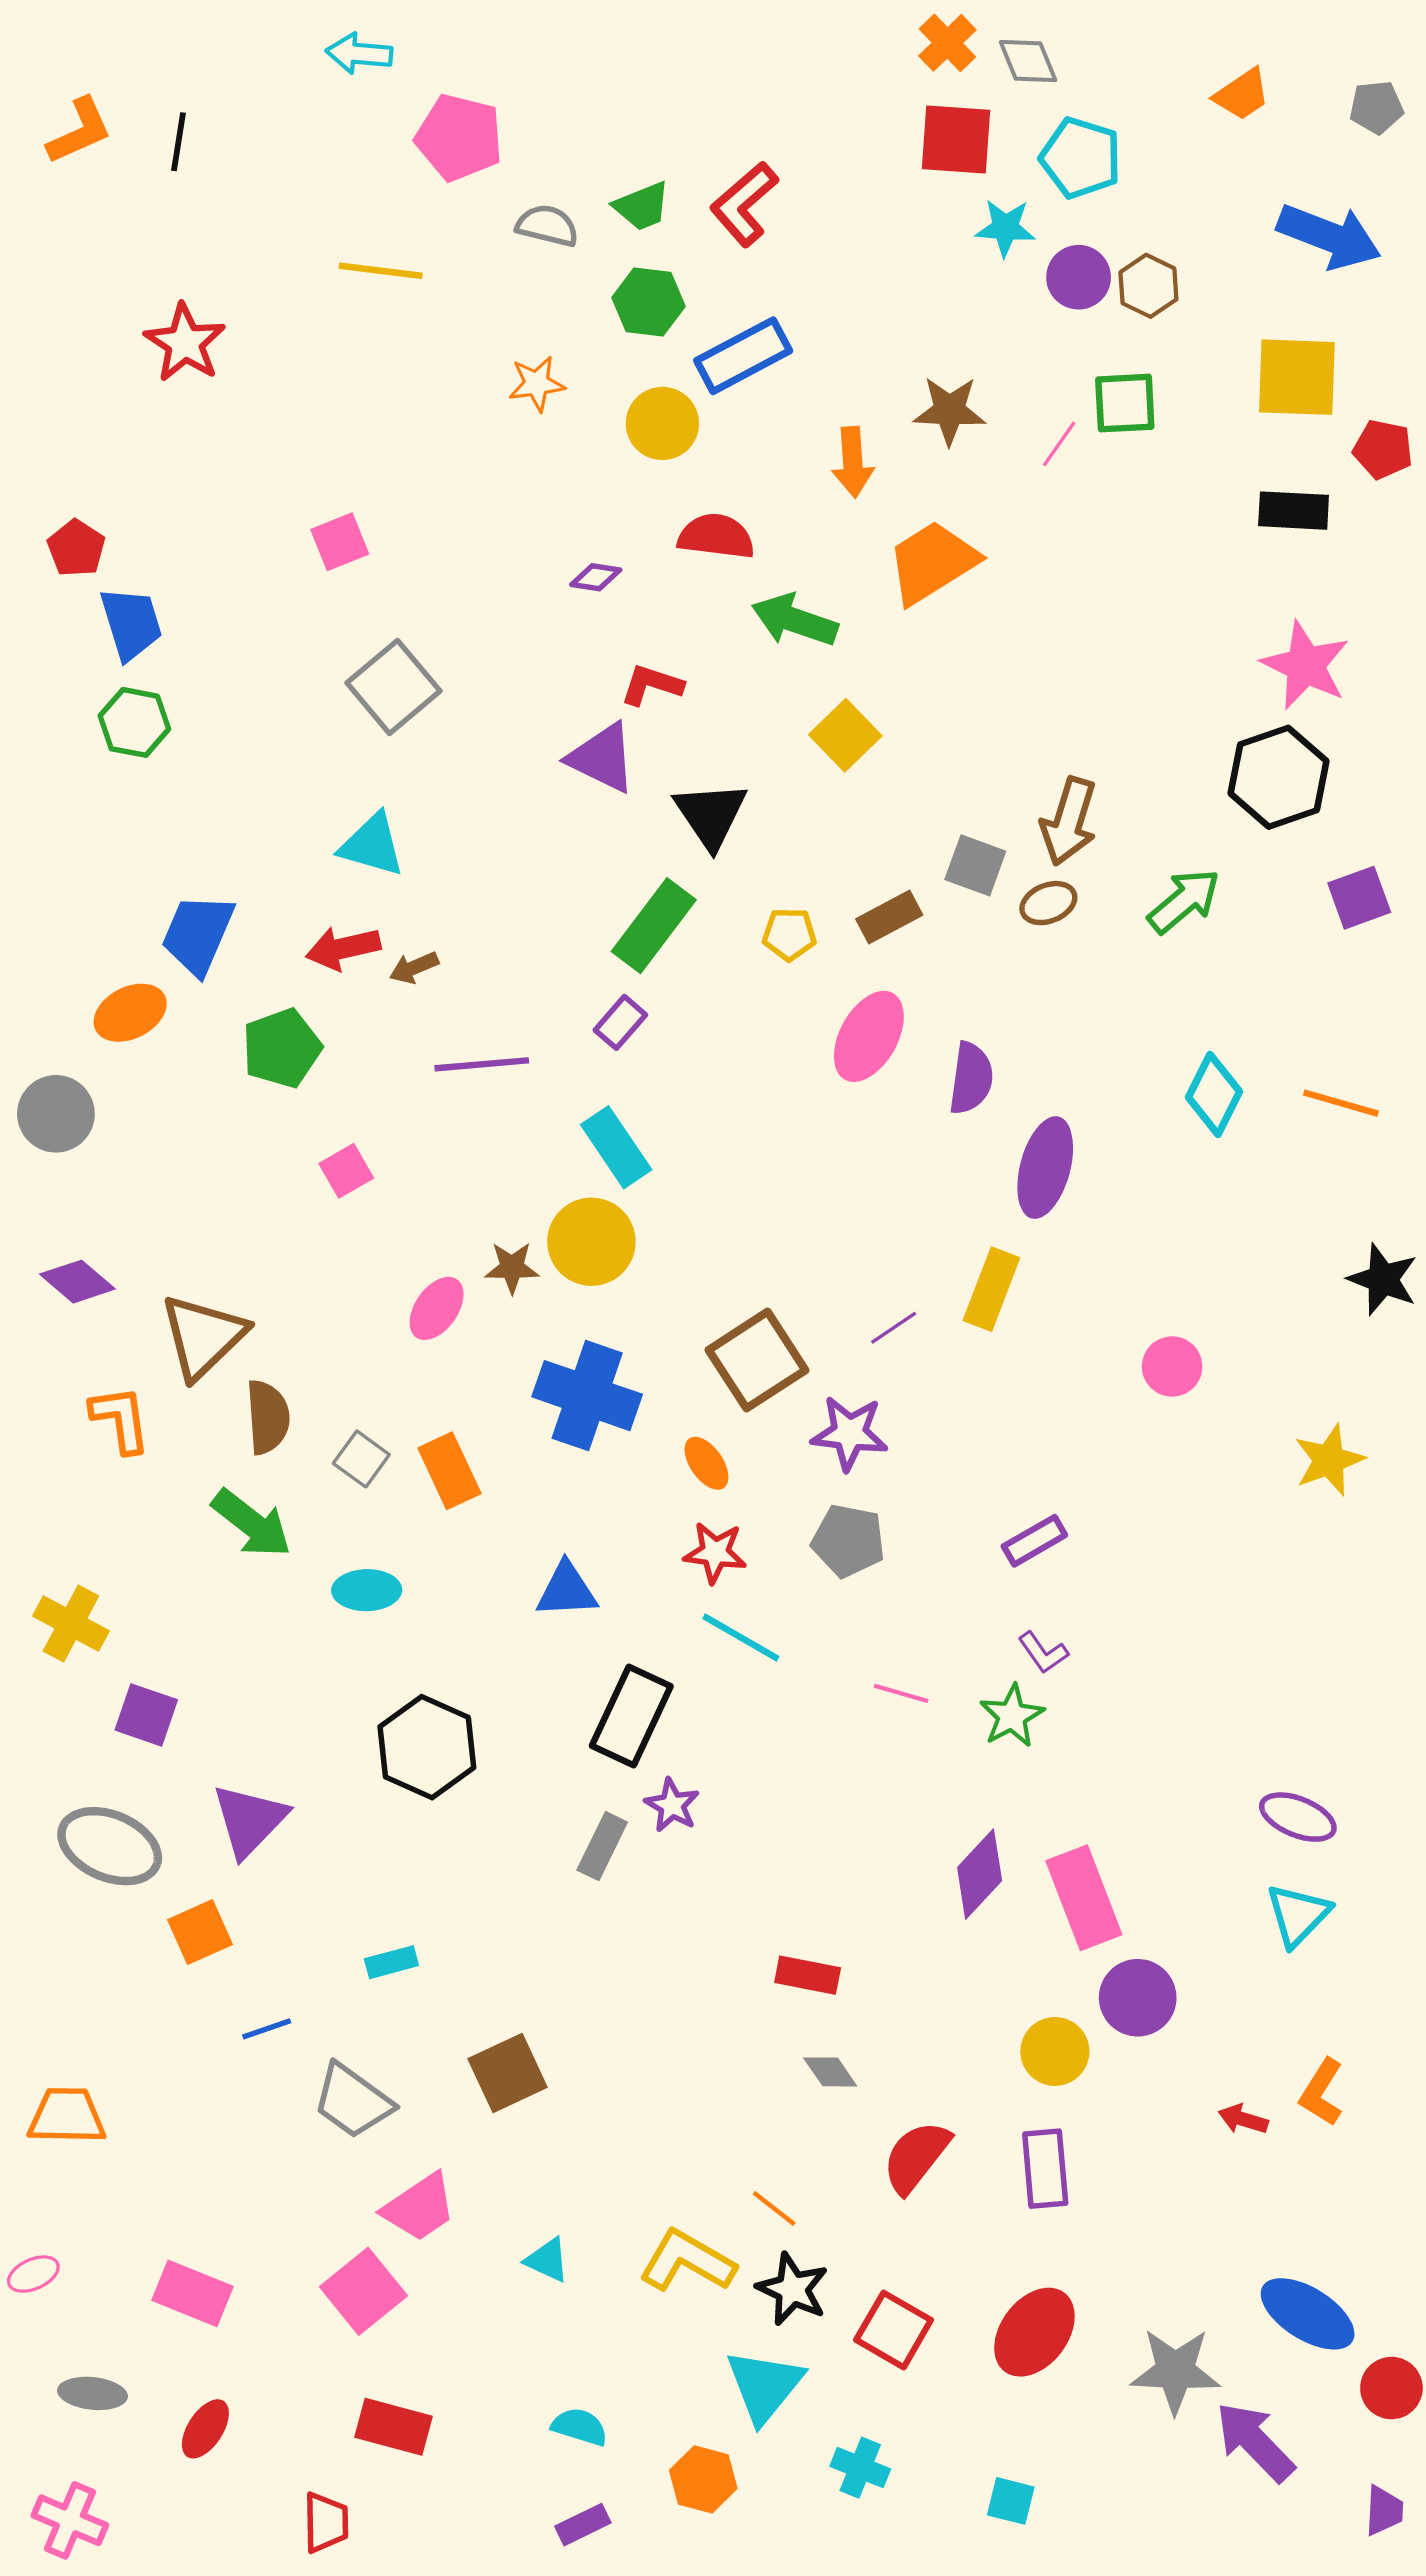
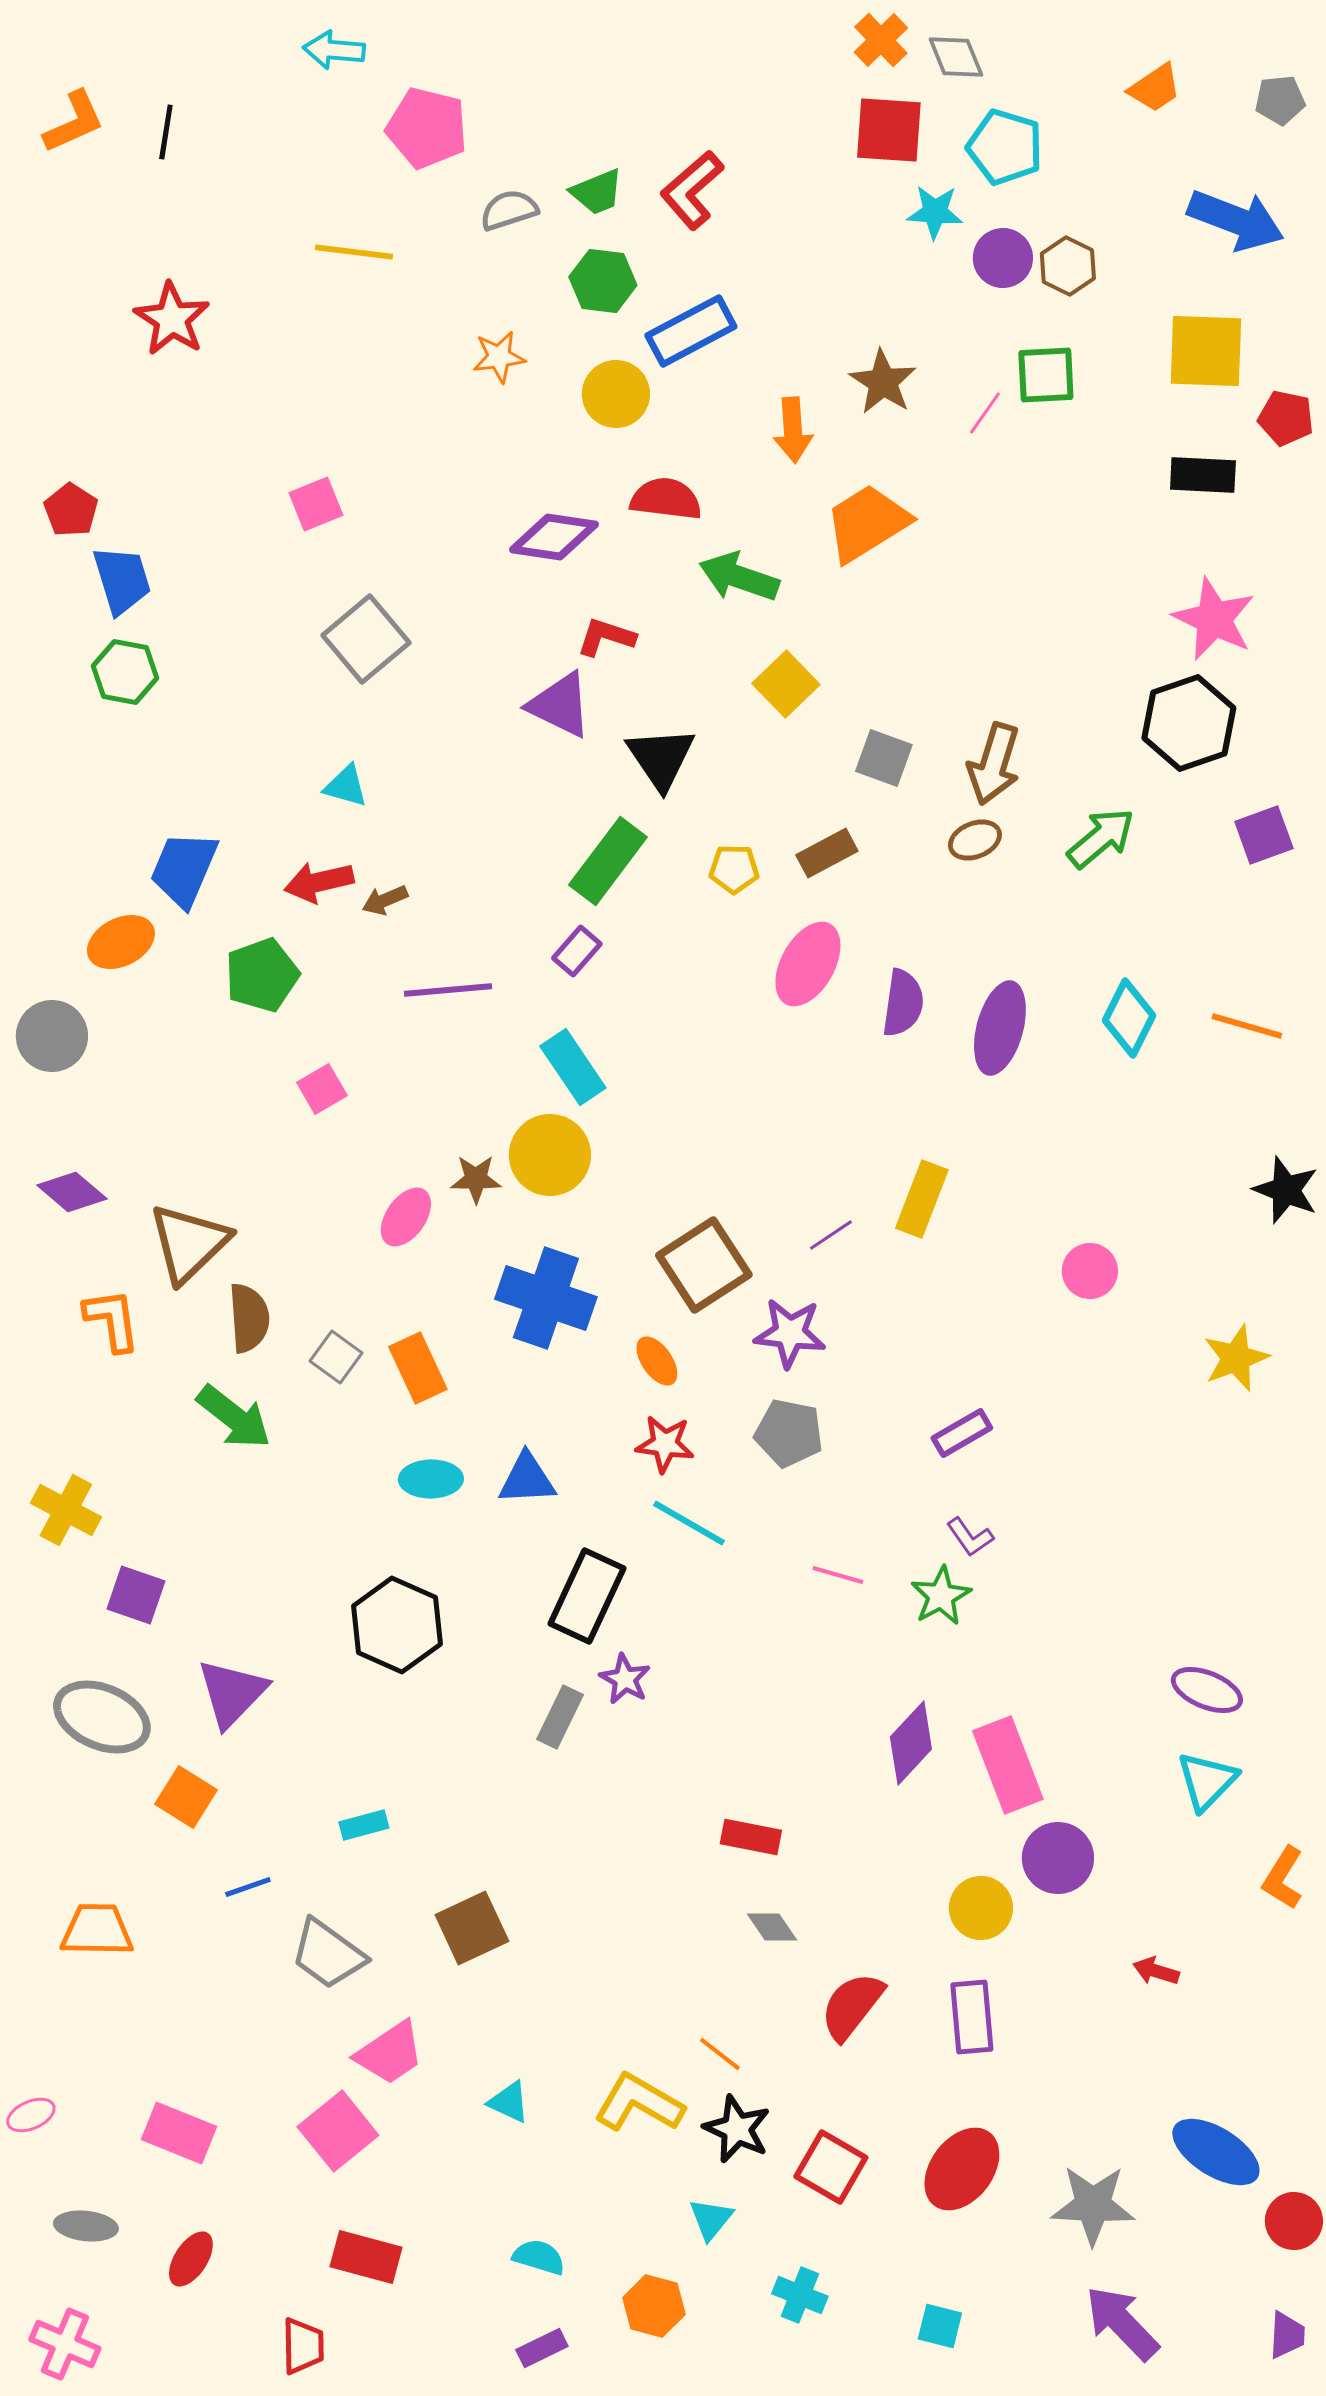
gray semicircle: (547, 226) -> (509, 210), turned -32
brown star: (949, 411) -> (883, 382), turned 30
purple diamond: (596, 577) -> (554, 537), size x1.8
cyan triangle: (372, 845) -> (346, 786), size x0.7
gray square: (975, 865) -> (884, 758), moved
purple ellipse: (1045, 1168) -> (1000, 1028), moved
cyan ellipse: (367, 1590) -> (431, 1479), moved
orange square: (200, 1932) -> (186, 1797), turned -34
orange L-shape: (1322, 2092) -> (1283, 1878), moved
orange trapezoid: (67, 2116) -> (97, 1930), moved
cyan triangle: (765, 2386) -> (711, 2219), size x0.6
purple arrow: (1255, 2442) -> (1122, 2323), moved

